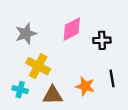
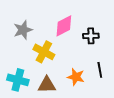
yellow cross: (38, 66) -> (44, 52), moved
cyan cross: (20, 90) -> (18, 80), size x1.5

